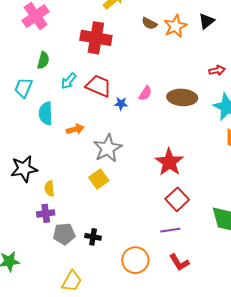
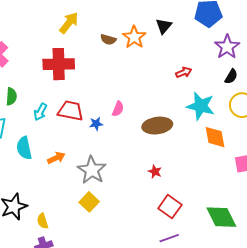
brown ellipse: (182, 97) -> (157, 126), moved
red star: (169, 162) -> (155, 172), size x0.5

